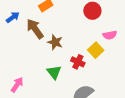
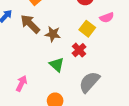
yellow square: (96, 50) -> (87, 29), moved
red cross: (78, 62) -> (79, 50), turned 32

